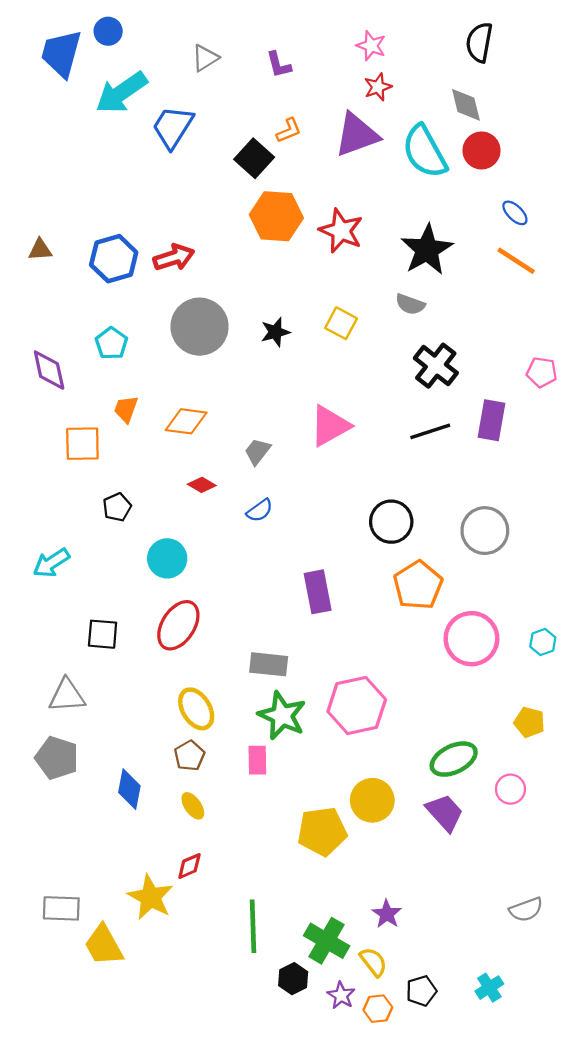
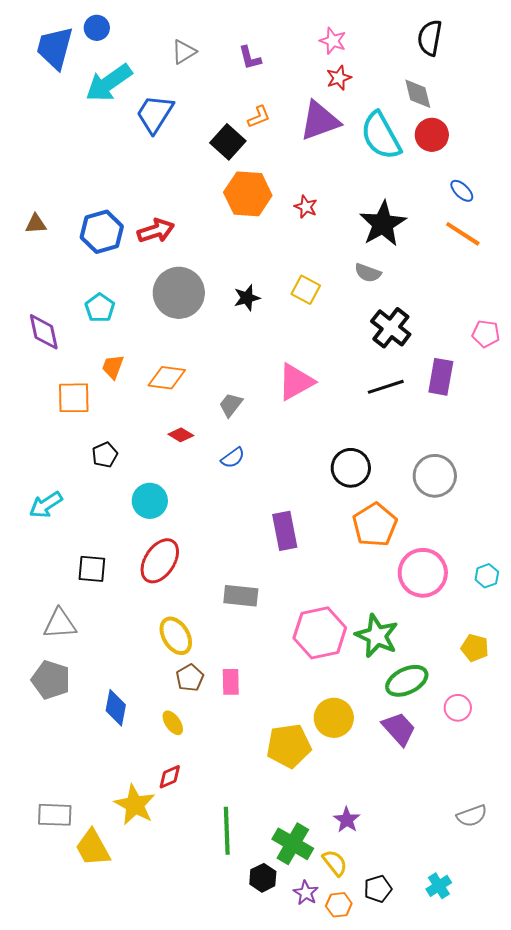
red star: (341, 231) -> (306, 207), size x0.6
green star: (282, 716) -> (377, 636), moved
brown pentagon: (189, 756) -> (190, 678), moved

